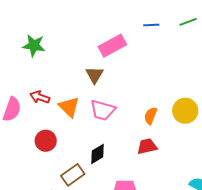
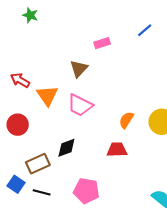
blue line: (151, 25) -> (145, 30), turned -49
green star: (34, 45) -> (30, 15), moved, size x0.7
pink rectangle: (112, 46) -> (102, 43), size x0.6

